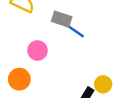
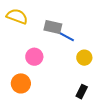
yellow circle: (103, 84) -> (84, 58), moved

